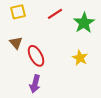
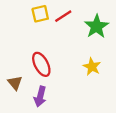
yellow square: (18, 12) -> (40, 14), moved
brown triangle: (16, 43) -> (15, 83), moved

